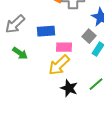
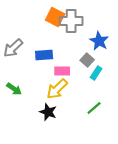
green arrow: (20, 53) -> (14, 89), moved
black star: (69, 88) -> (48, 112), moved

